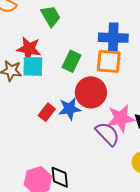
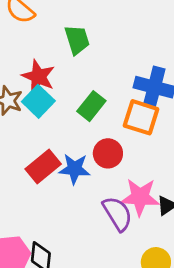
cyan square: (33, 66) -> (38, 101), turned 30
red circle: (91, 92) -> (108, 153), size x0.7
red rectangle: (47, 112) -> (43, 167), size x1.4

